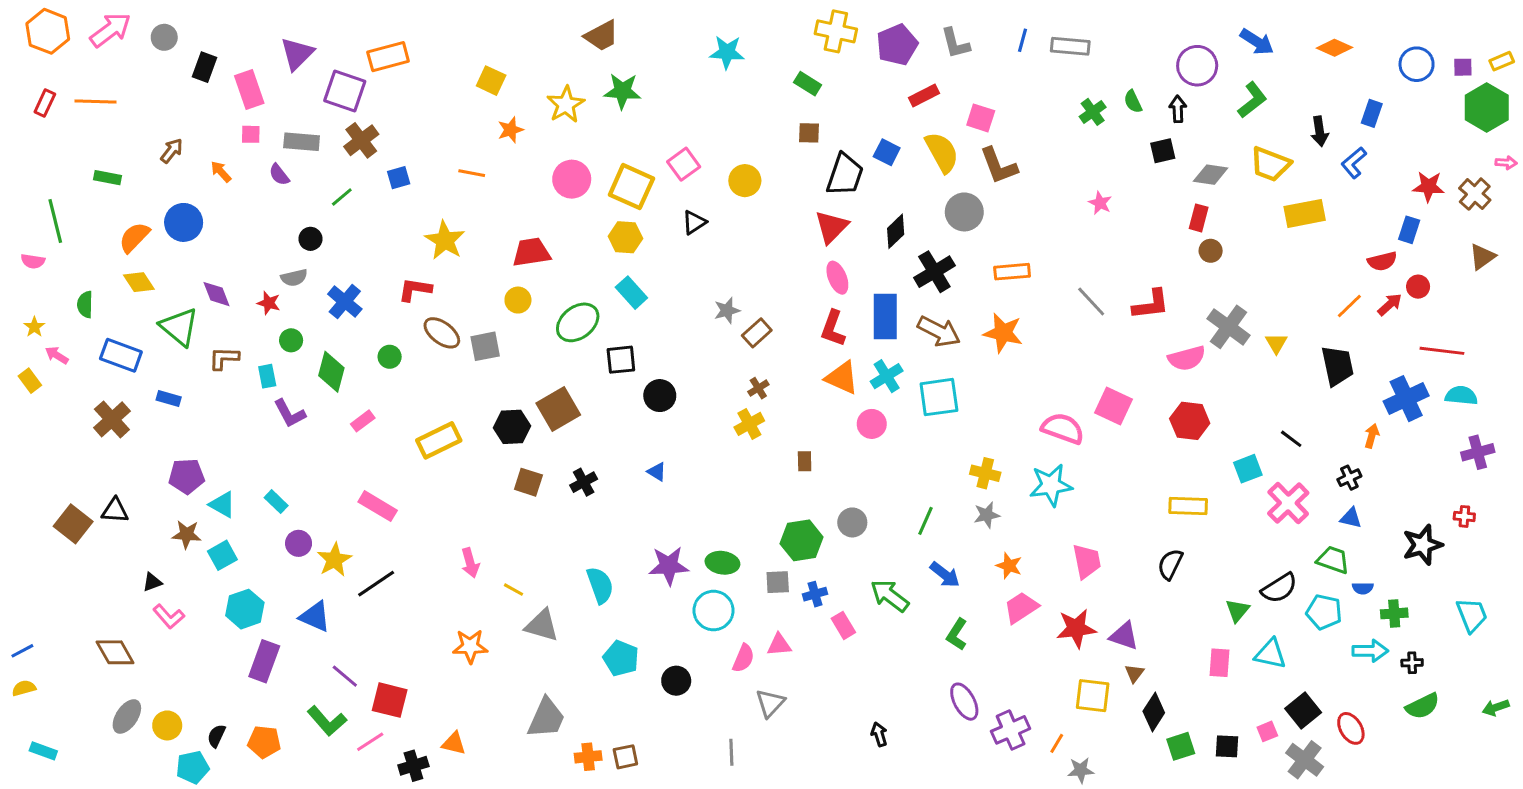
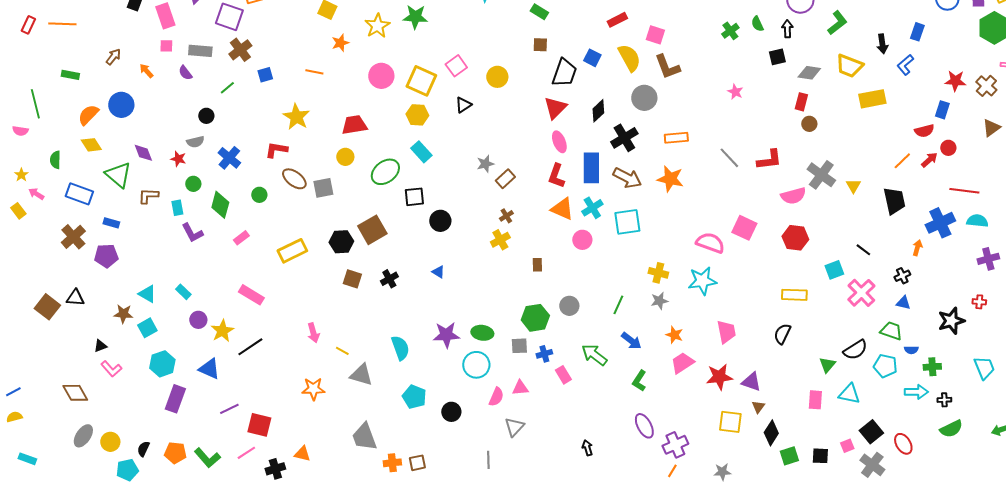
purple pentagon: (187, 476) -> (106, 256), moved
purple line: (345, 676) -> (229, 409), turned -66
gray trapezoid: (546, 718) -> (364, 437), turned 136
green L-shape: (327, 721) -> (207, 458), moved
orange line: (1057, 743) -> (672, 471), moved

